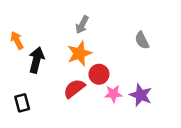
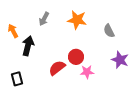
gray arrow: (82, 25) -> (44, 19), moved
orange star: (79, 53) -> (77, 20), moved, turned 30
purple star: (141, 95) -> (120, 60), moved

